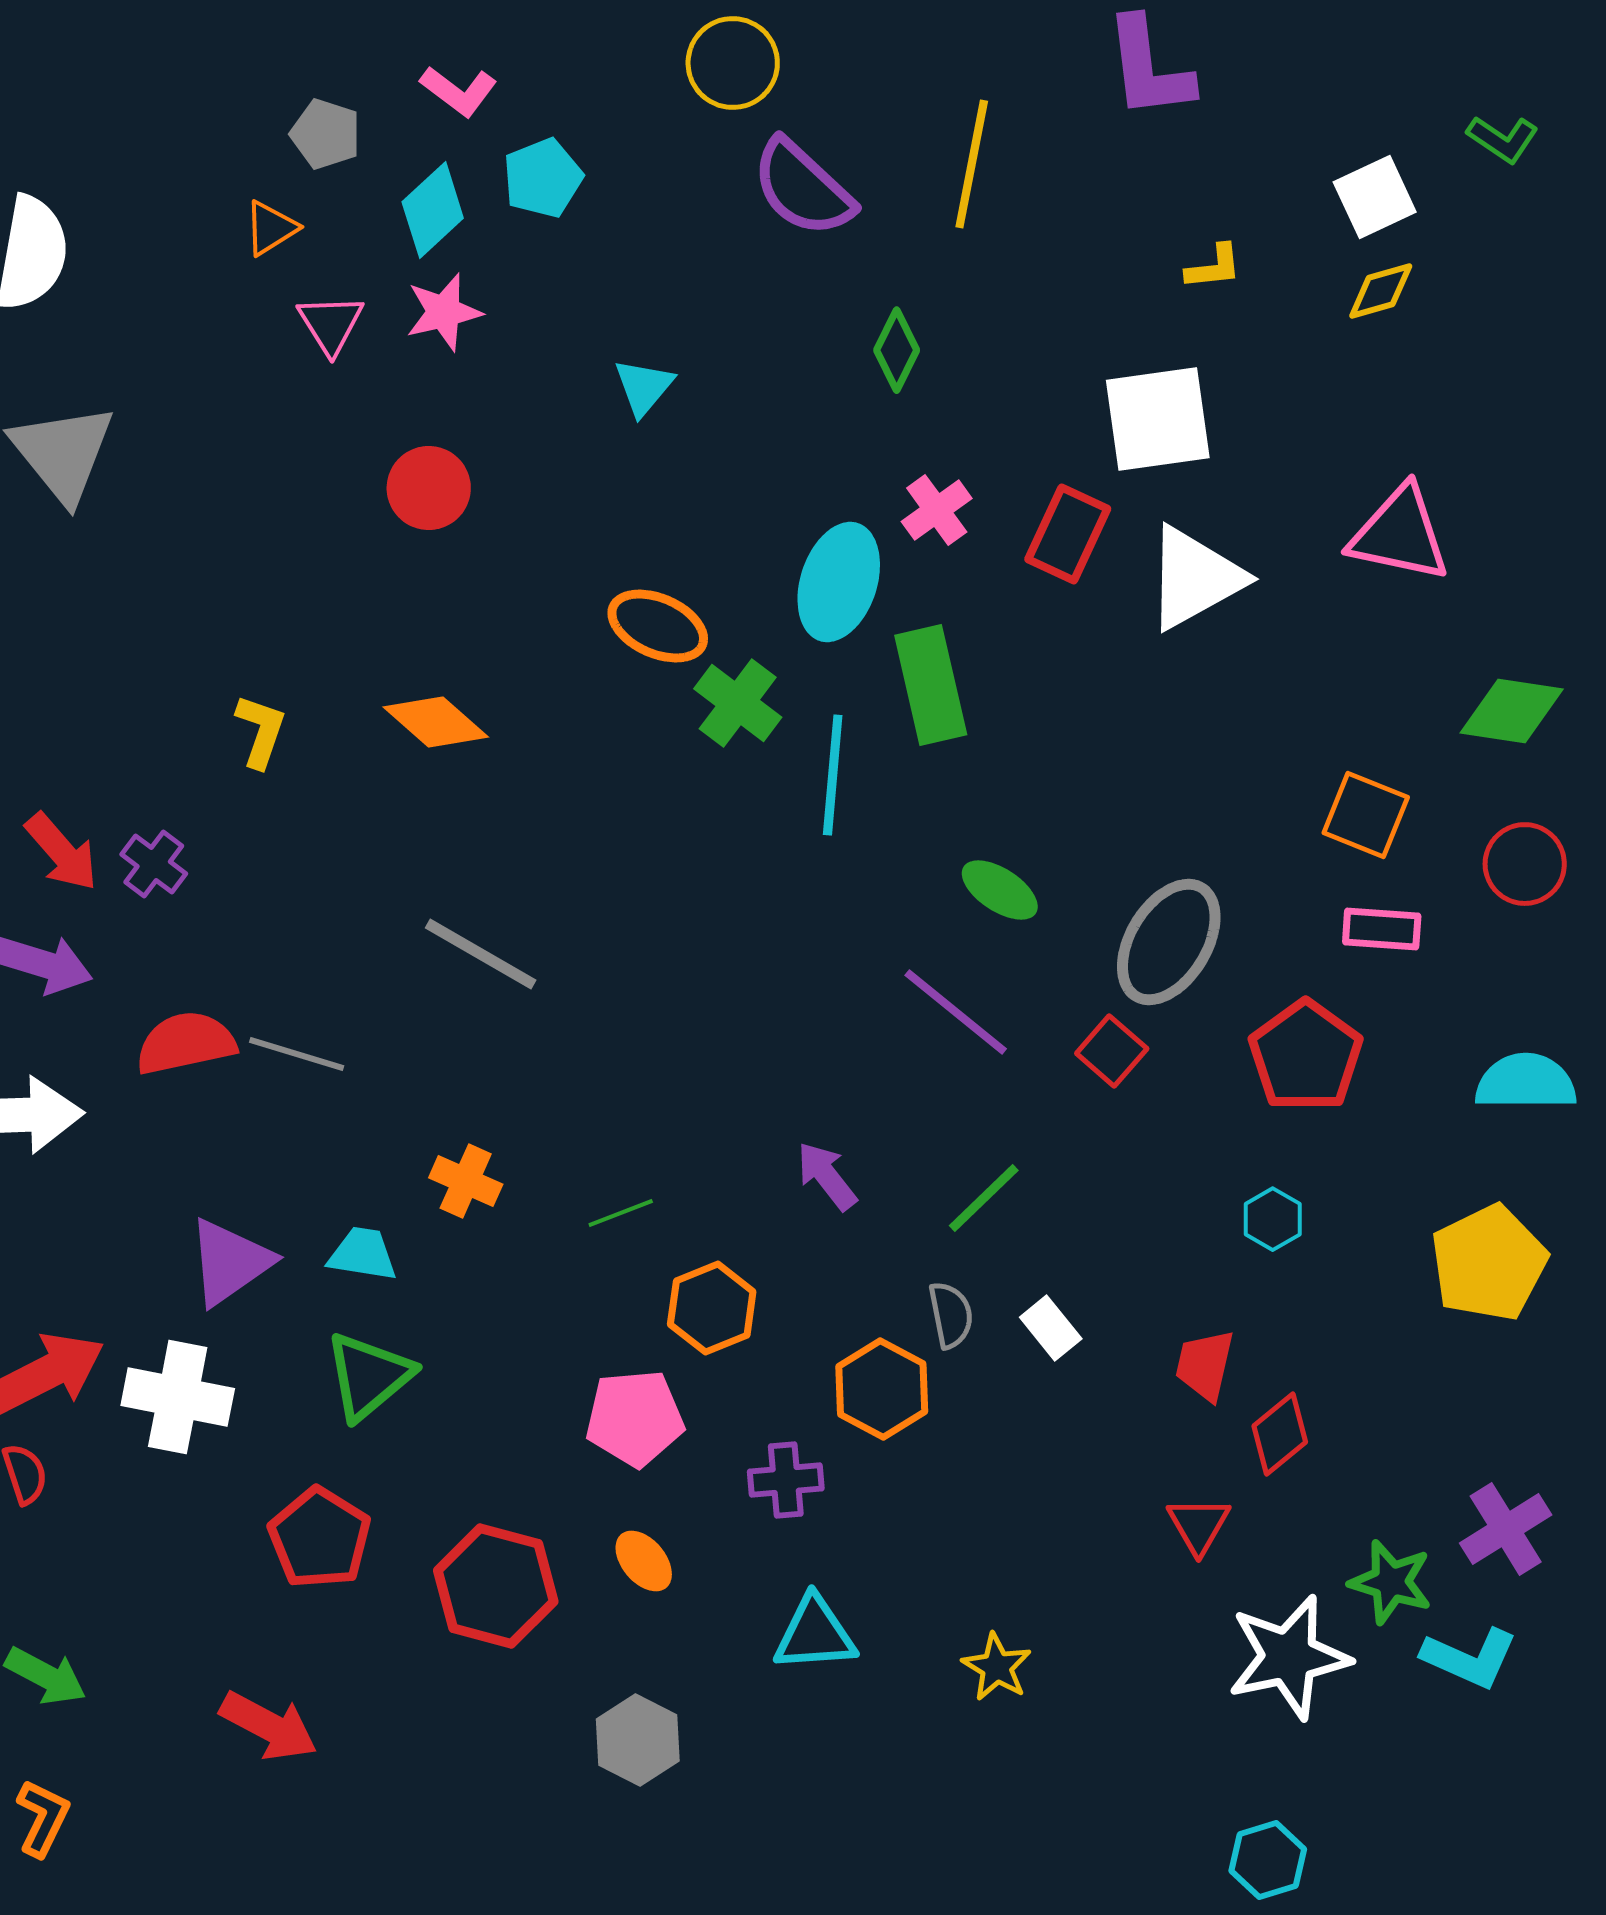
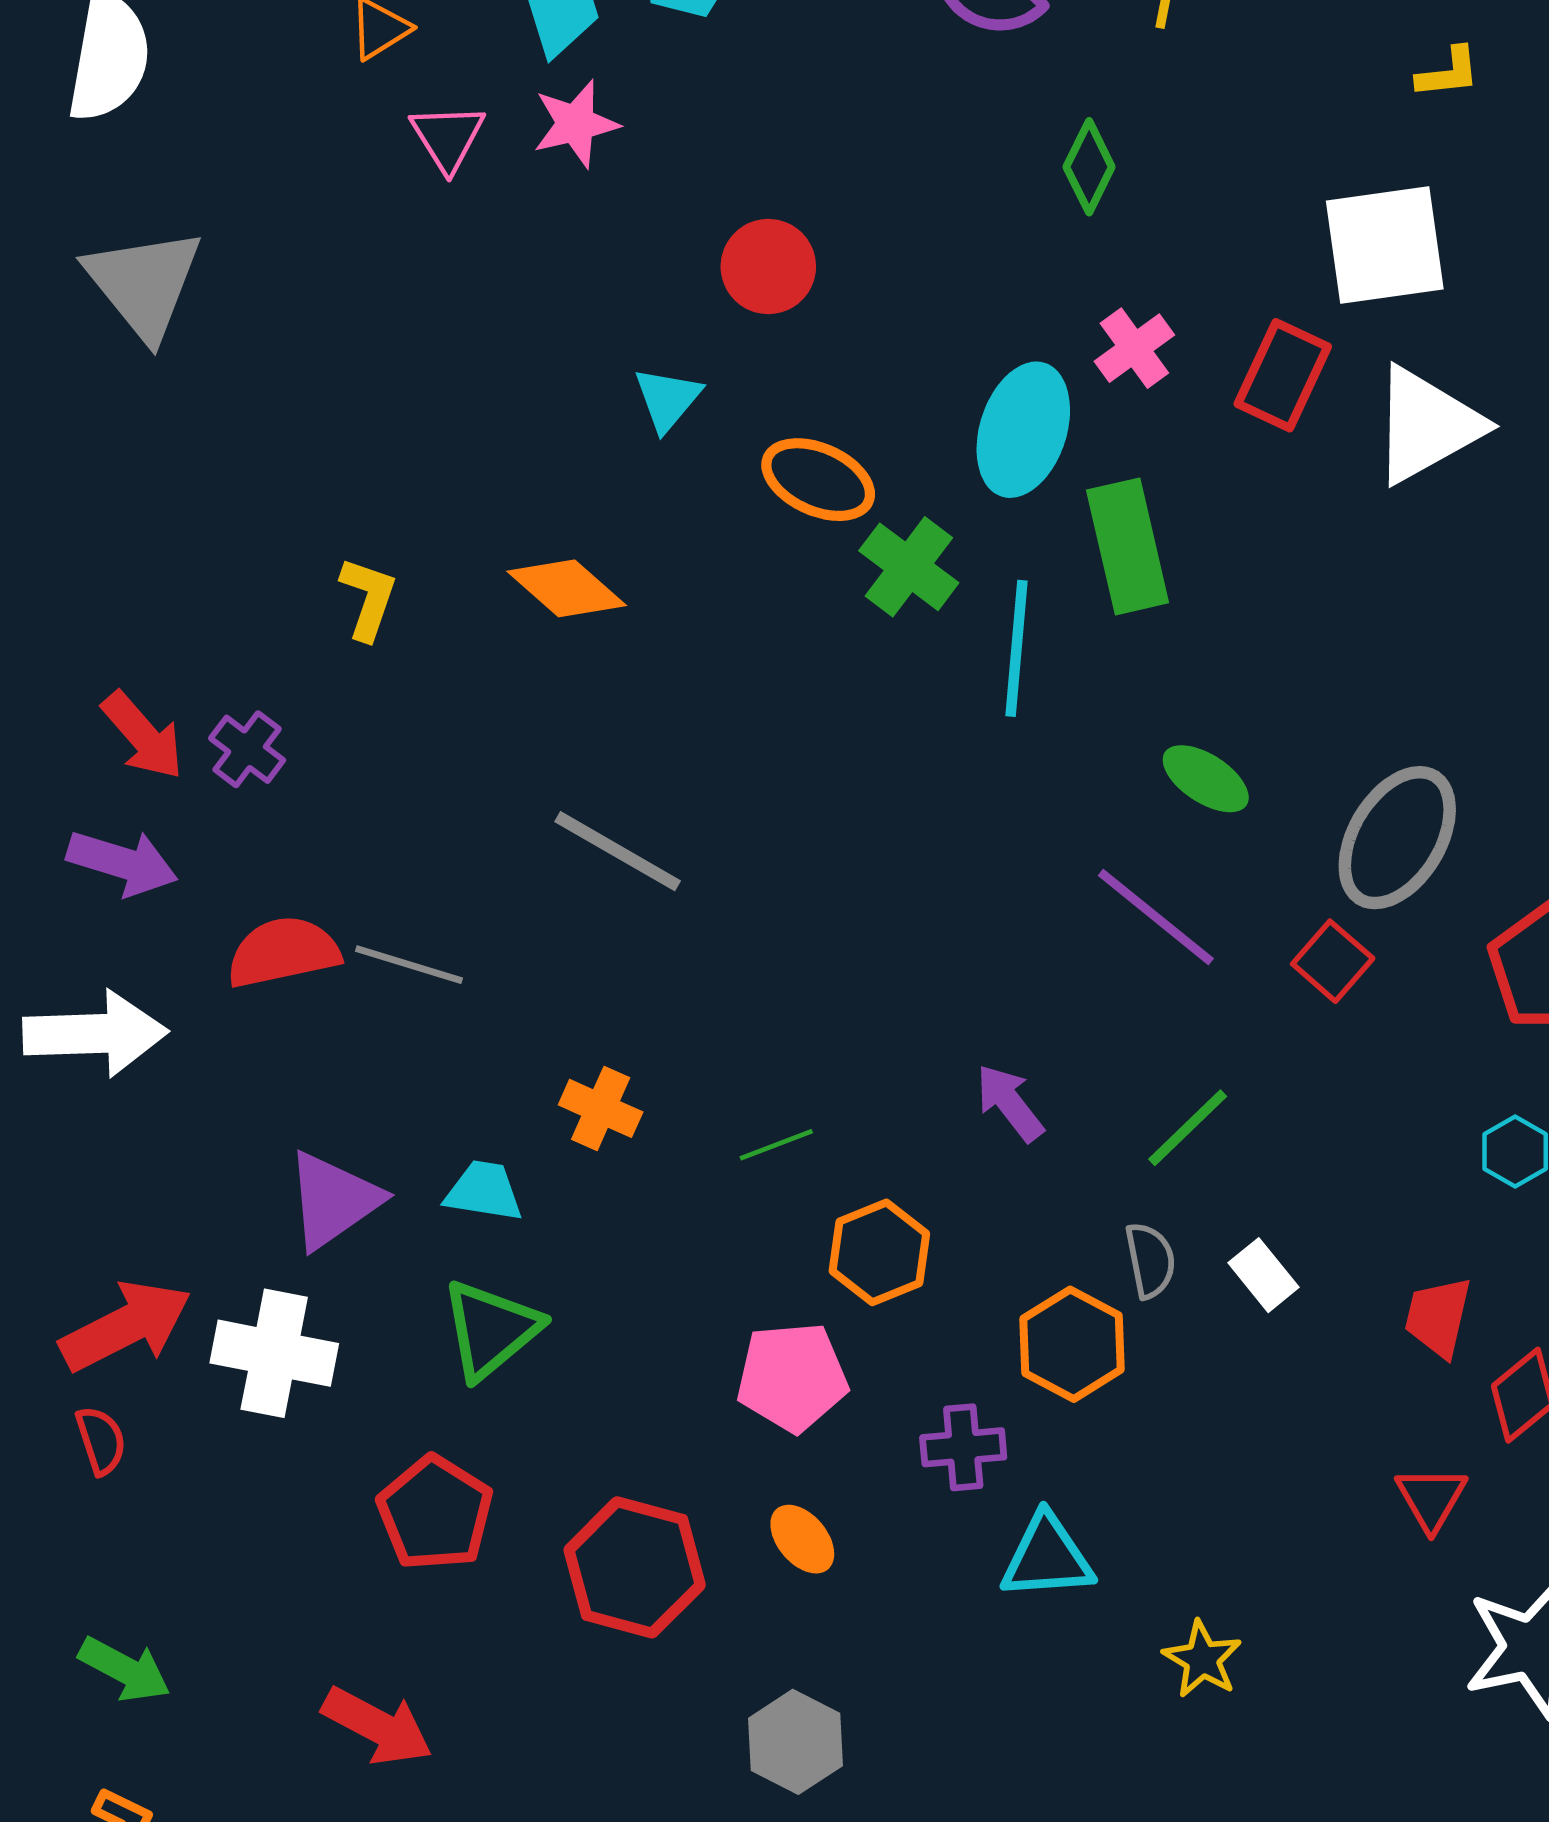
cyan triangle: (644, 387) -> (667, 399), moved
red circle: (429, 488) -> (768, 267), moved
cyan triangle: (815, 1634) -> (1047, 1557), moved

